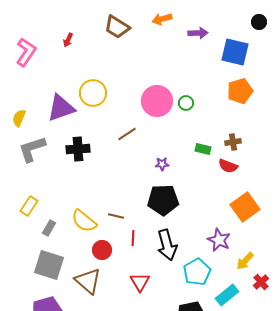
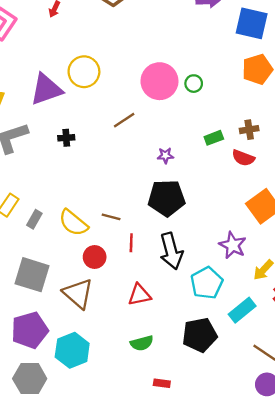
black cross: (78, 149) -> (66, 138), size x0.6
green rectangle: (203, 149) -> (214, 138), turned -35
gray rectangle: (49, 228) -> (34, 219), moved
red triangle: (140, 282) -> (139, 295), turned 50

